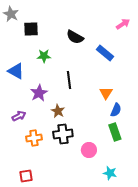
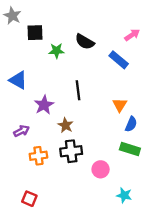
pink arrow: (123, 24) -> (132, 35), moved
green star: (44, 56) -> (56, 51), moved
green rectangle: (115, 132) -> (130, 149), turned -54
red square: (26, 176) -> (29, 199), turned 32

